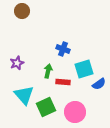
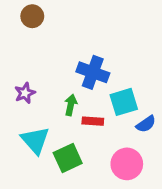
blue cross: (63, 49) -> (93, 72), size x1.5
pink circle: (75, 112) -> (127, 164), moved

